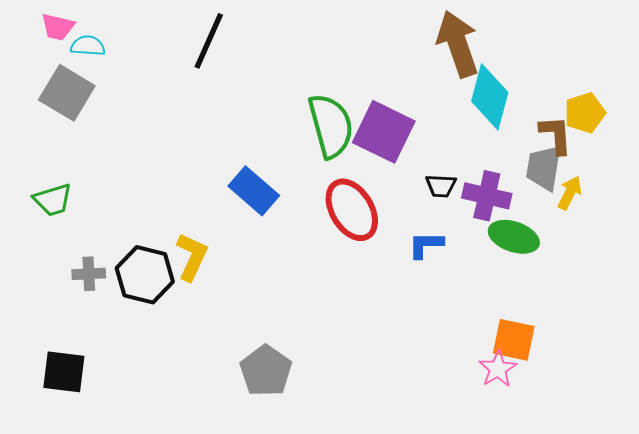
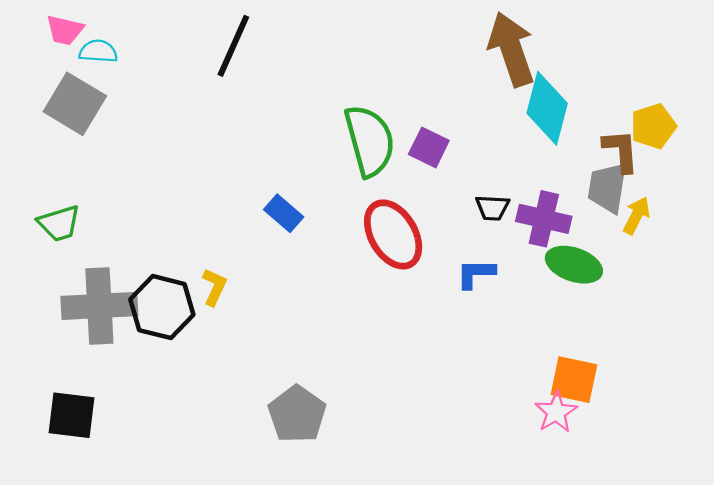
purple square: (384, 132) -> (429, 147), size x0.6
blue rectangle: (254, 191) -> (284, 213), size x0.7
yellow L-shape: (192, 257) -> (214, 287), size x0.7
gray cross: (89, 274) -> (99, 306), size x2.0

